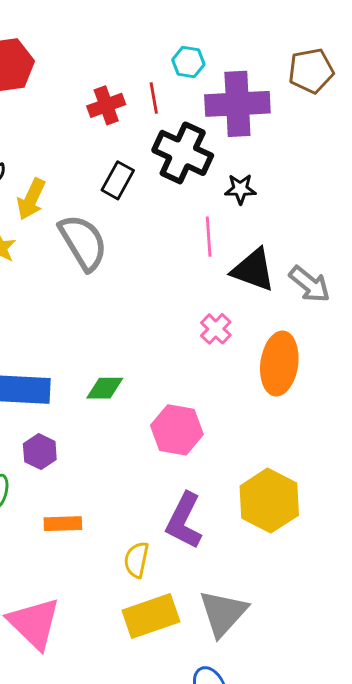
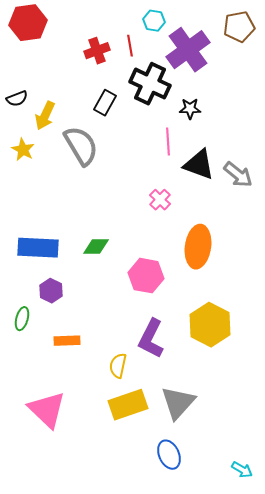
purple cross: (237, 104) -> (188, 50), turned -33
pink cross: (216, 329) -> (160, 200), moved
orange ellipse: (279, 364) -> (198, 247), moved

